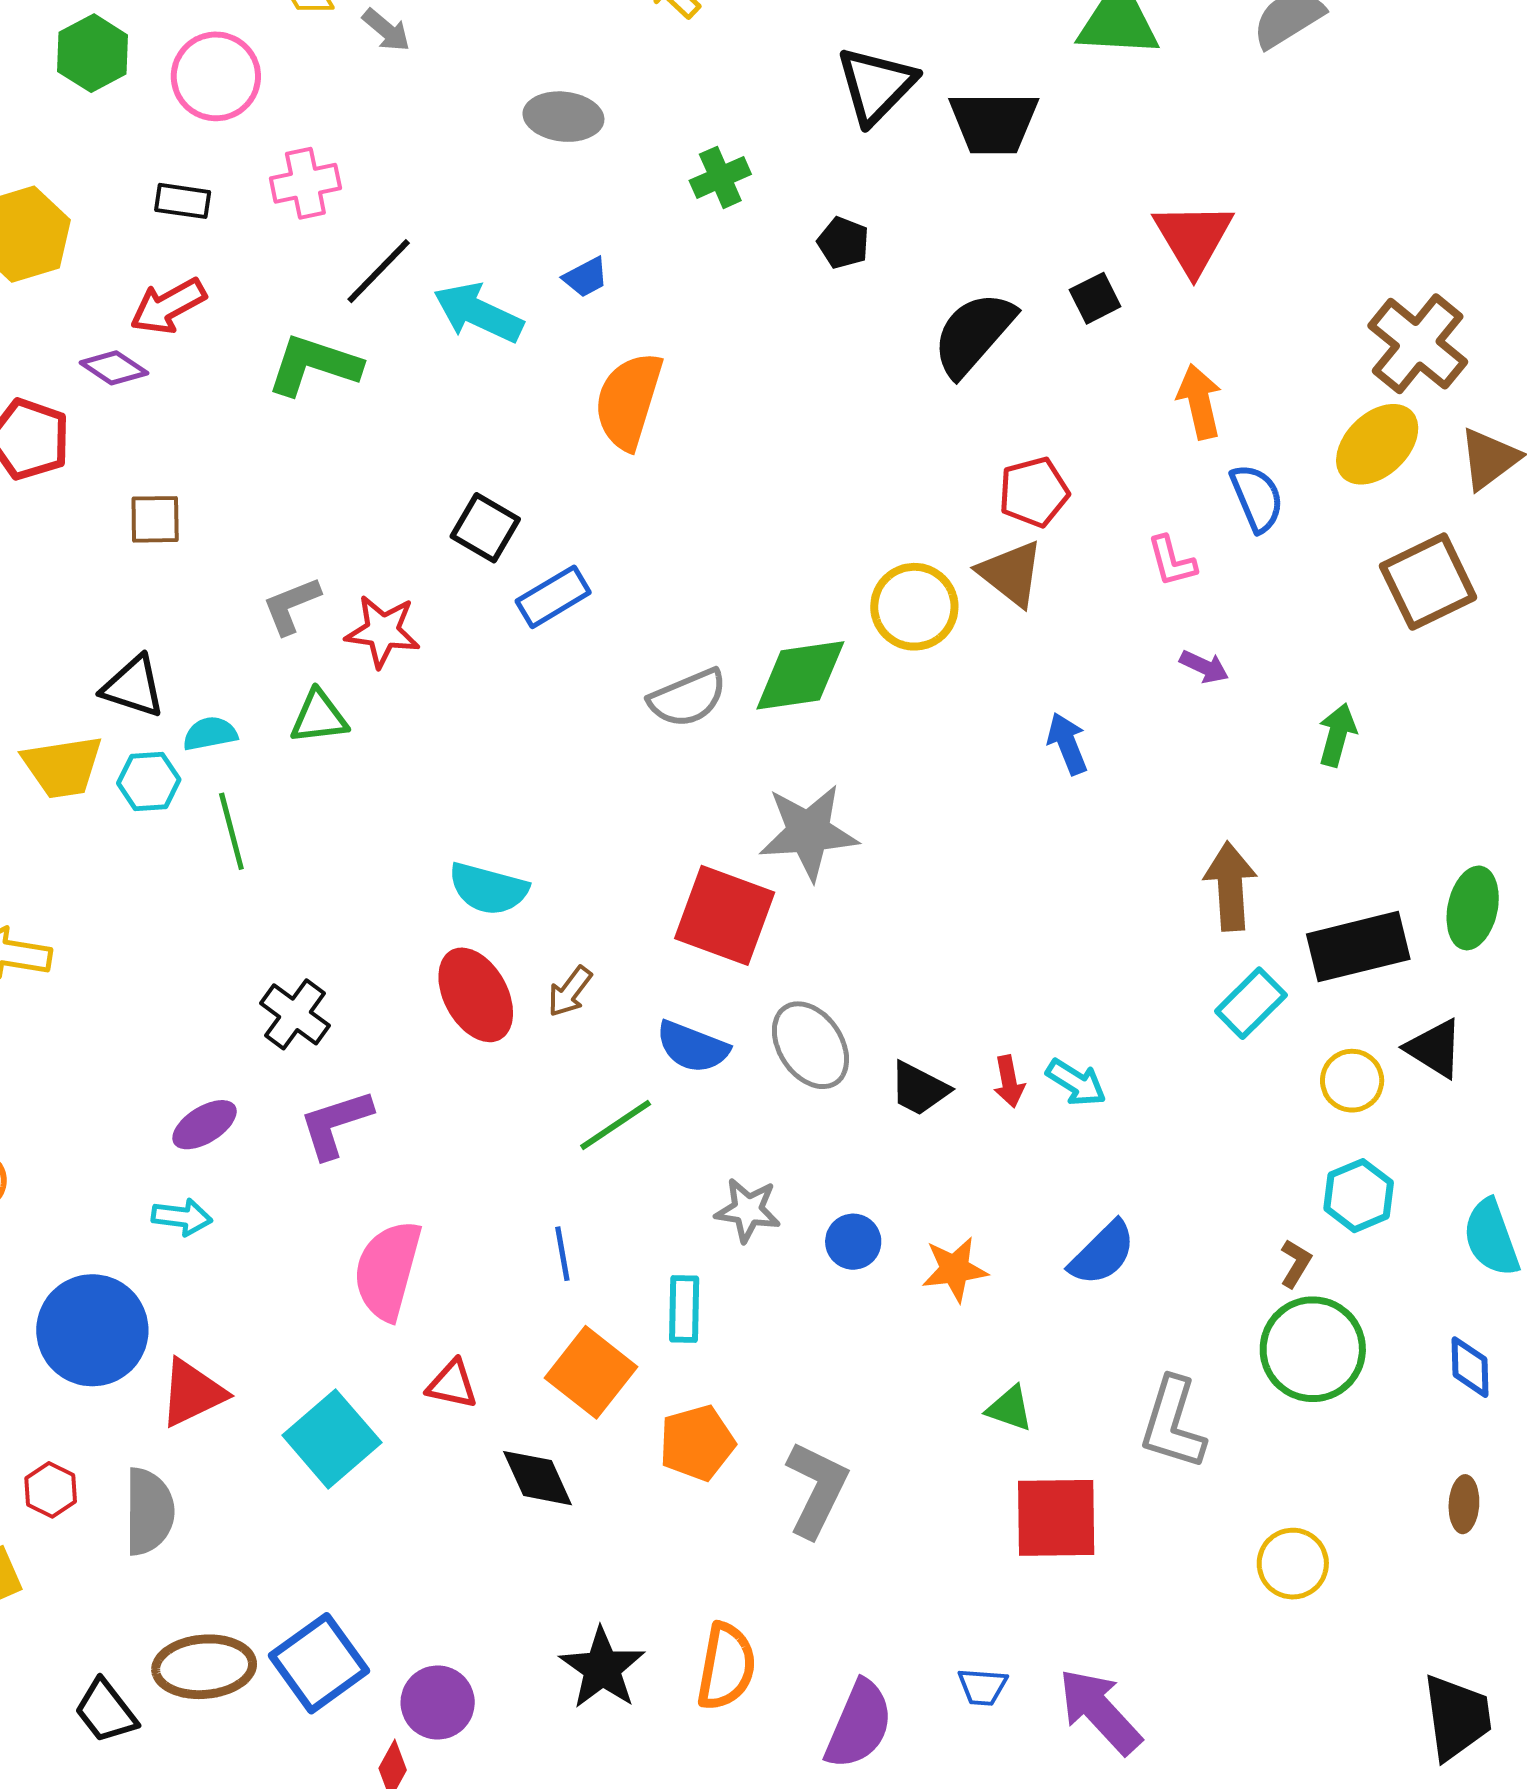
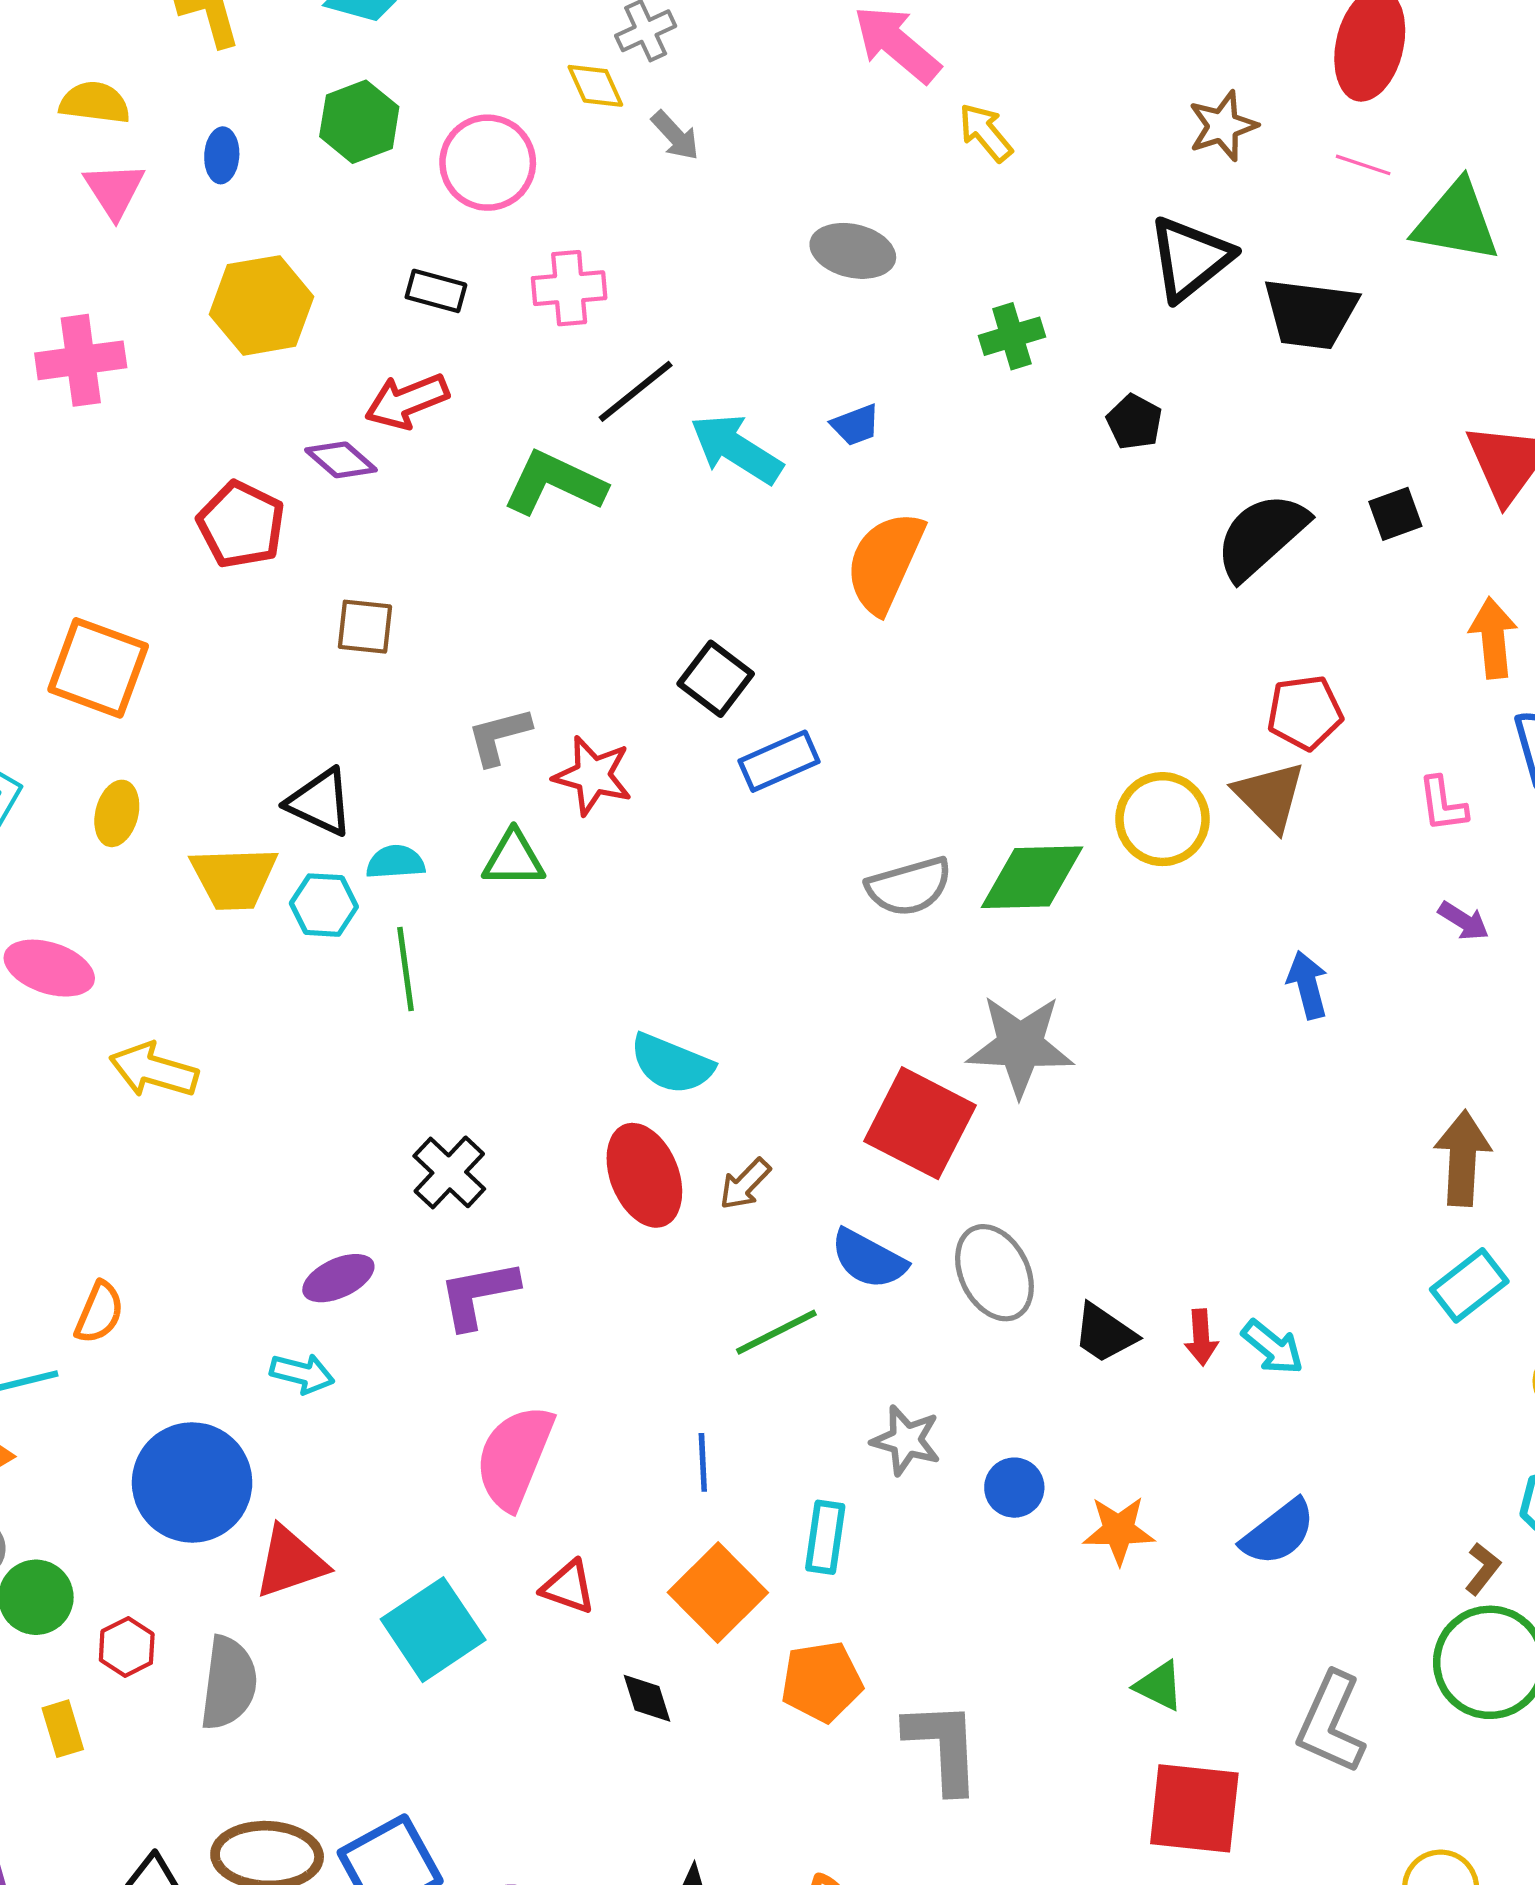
black diamond: (537, 1478) -> (647, 1698), size x0.7
gray L-shape: (817, 1489) -> (943, 1747), turned -36

